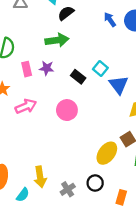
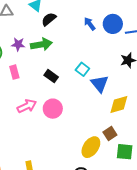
purple star: (47, 68) -> (18, 44), moved
black rectangle: (78, 77) -> (51, 76), moved
pink arrow: (26, 106) -> (27, 106), moved

